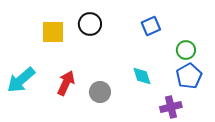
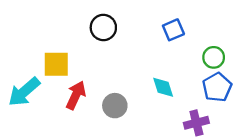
yellow square: (53, 32) -> (56, 64), moved

